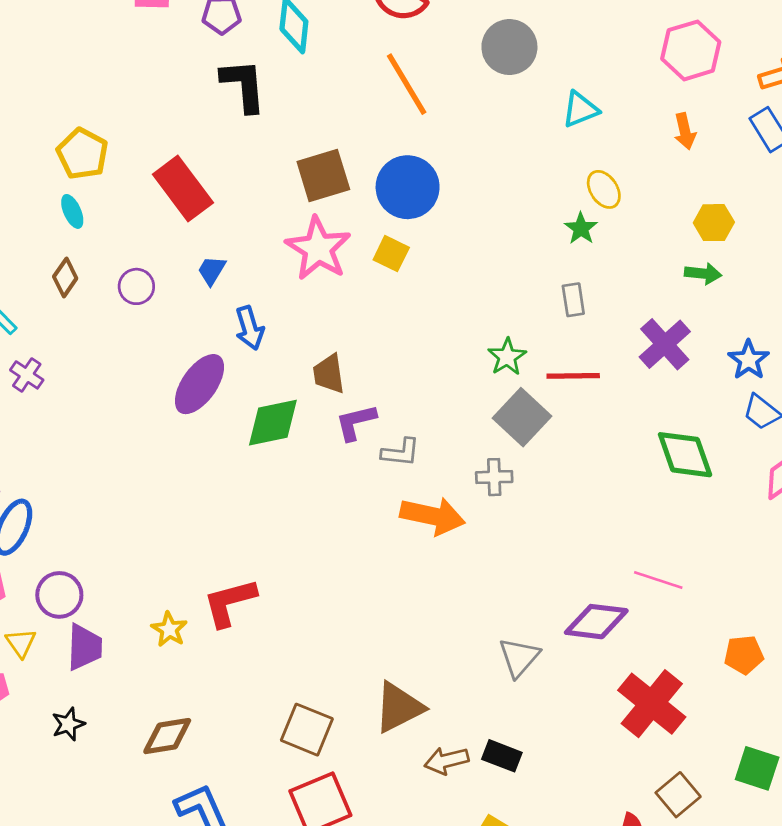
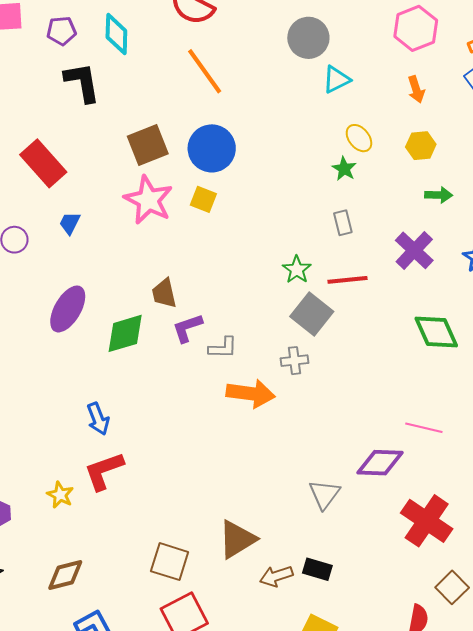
gray circle: (509, 47) -> (308, 38), moved
yellow hexagon: (714, 223) -> (421, 146), moved
blue arrow: (250, 328) -> (98, 419), moved

